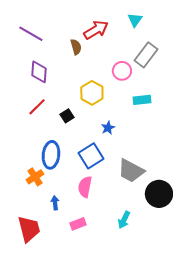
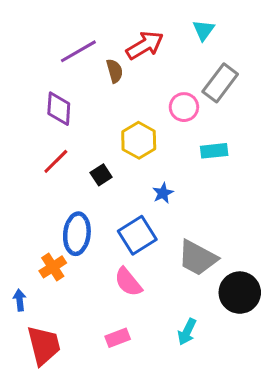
purple line: (31, 34) -> (78, 51), moved, turned -60
pink semicircle: (85, 187) -> (128, 282), turned -50
blue arrow: (55, 203) -> (20, 300), moved

